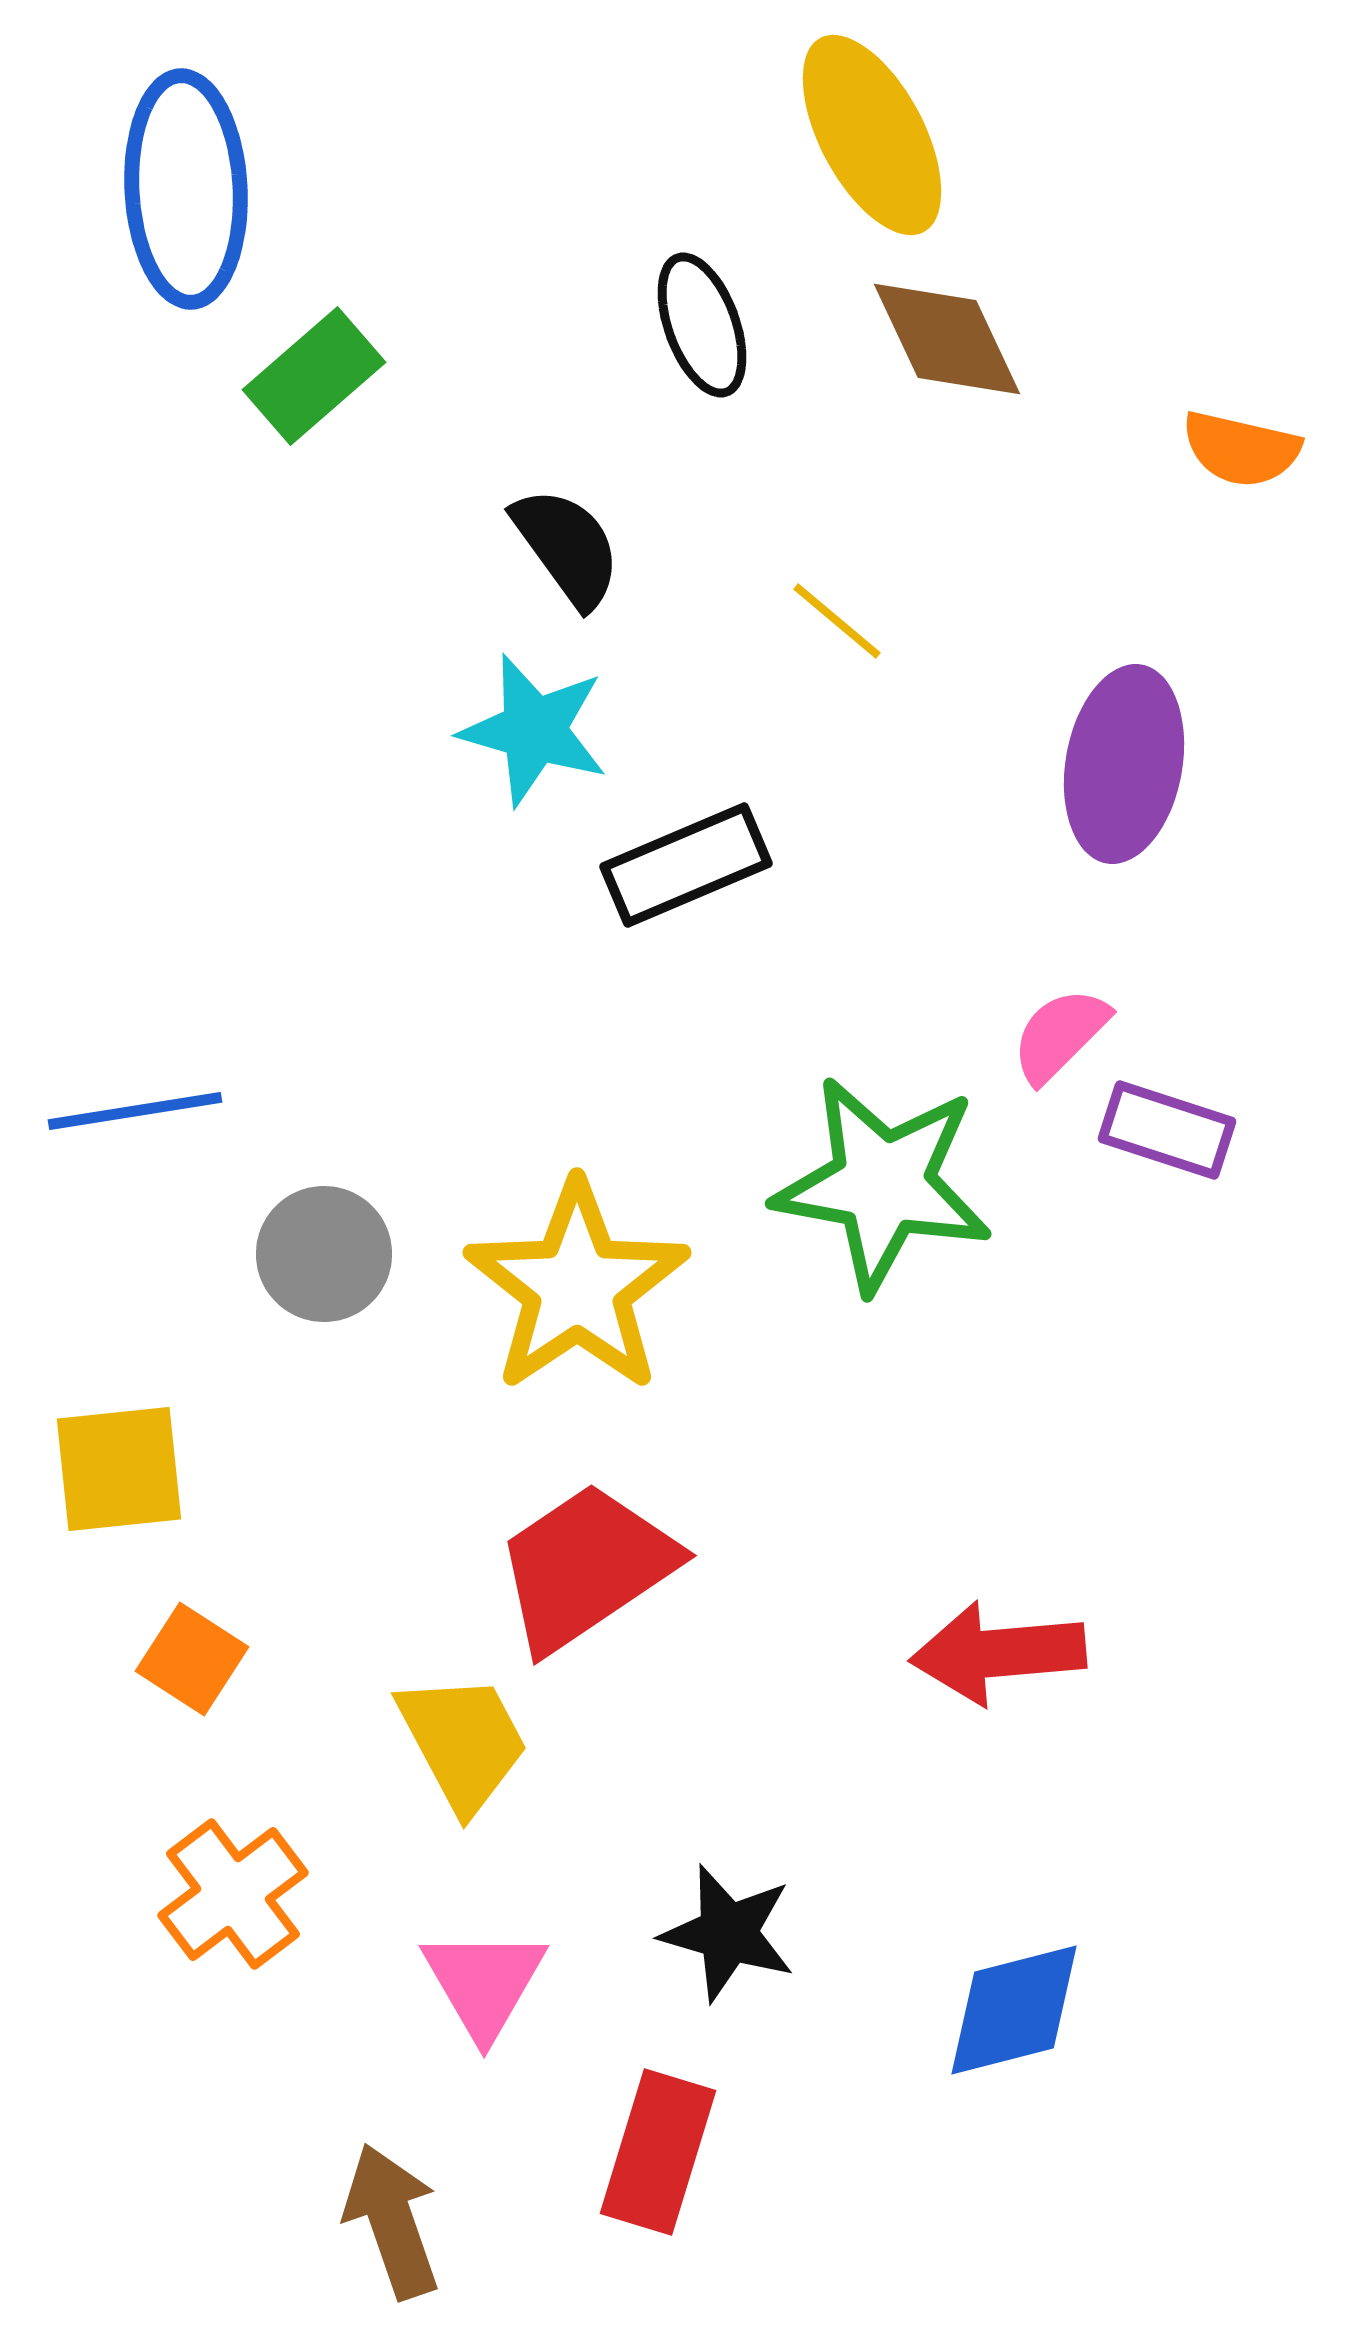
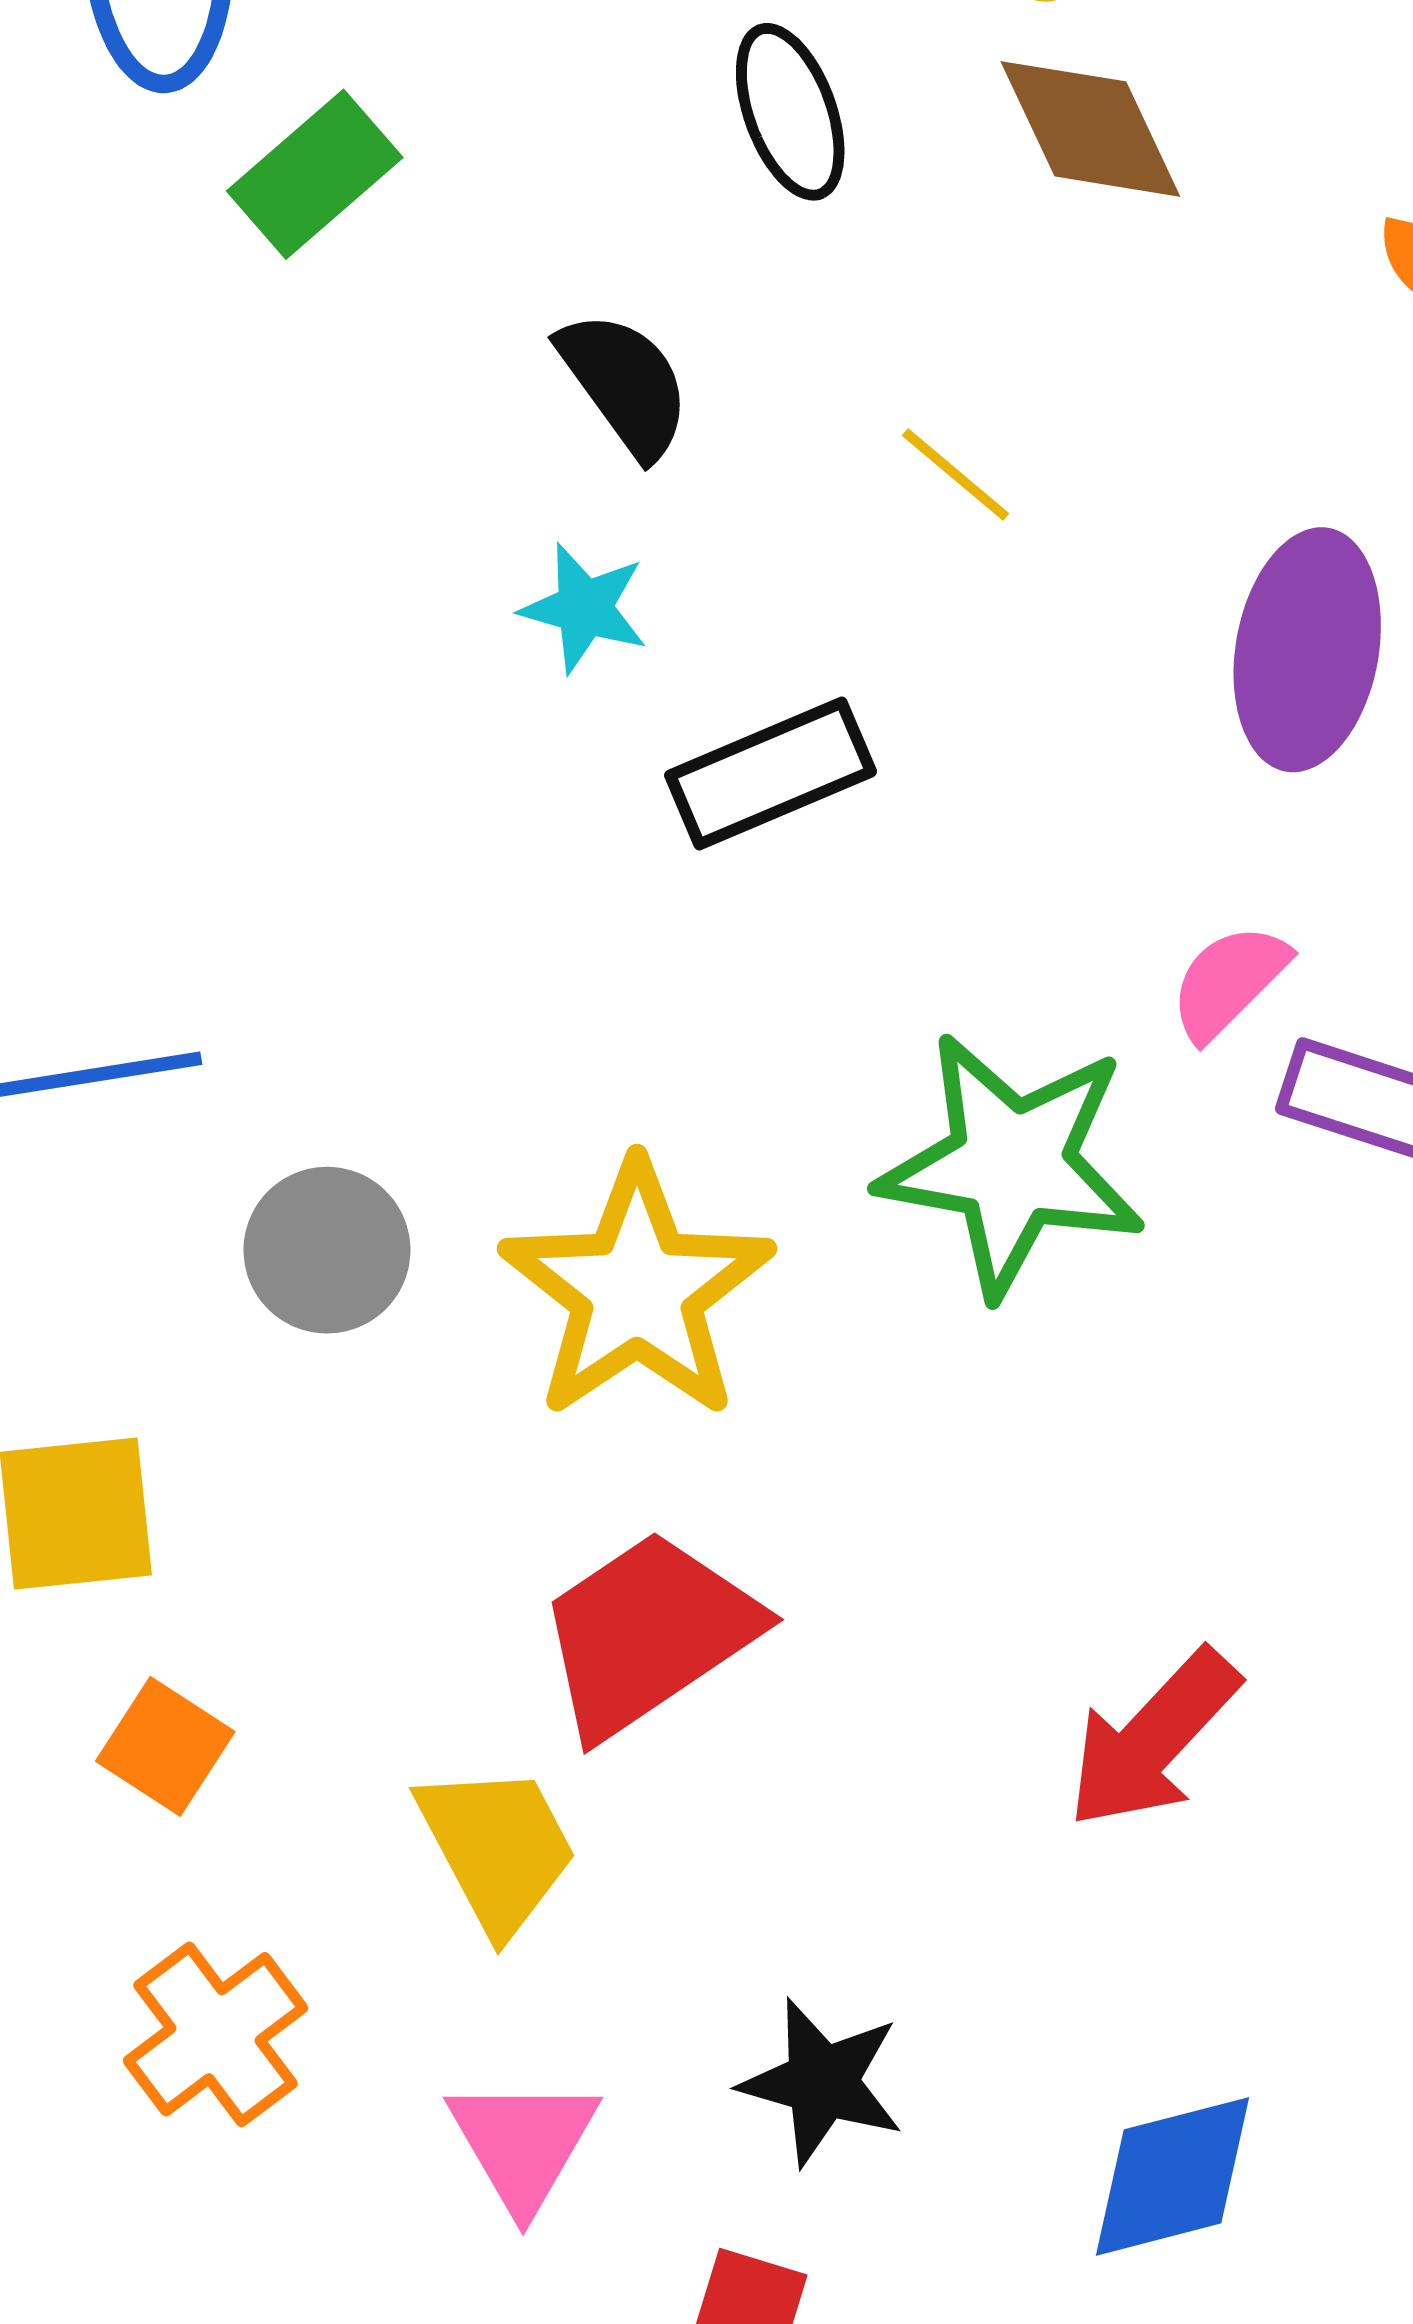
cyan star: (534, 730) -> (584, 608), size x0.7
red arrow: (998, 1653) -> (1153, 1739), turned -42

